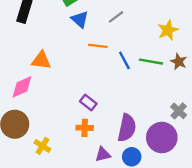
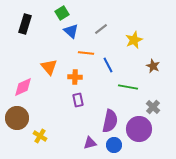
yellow star: (168, 30) -> (134, 40), moved
orange triangle: (41, 60) -> (49, 67), moved, turned 42
green line: (151, 62) -> (128, 87), moved
purple rectangle: (88, 103) -> (78, 100), turned 40
orange cross: (85, 128) -> (75, 77), moved

